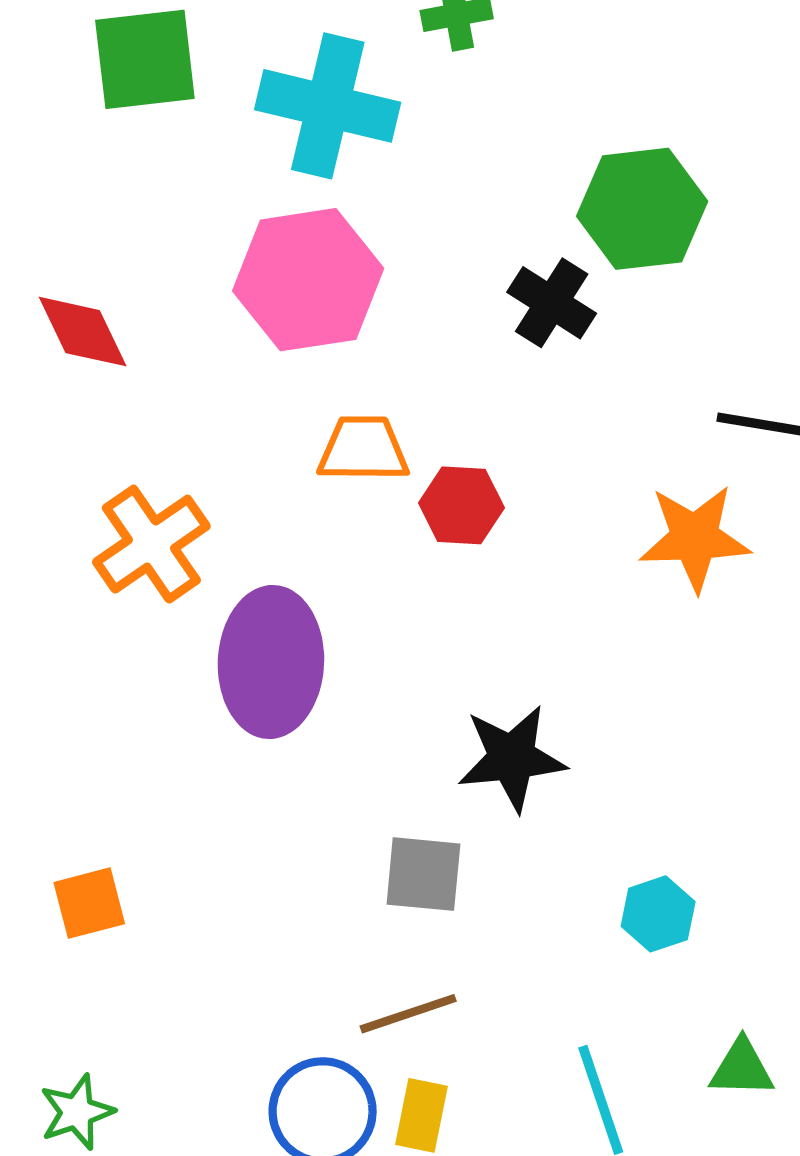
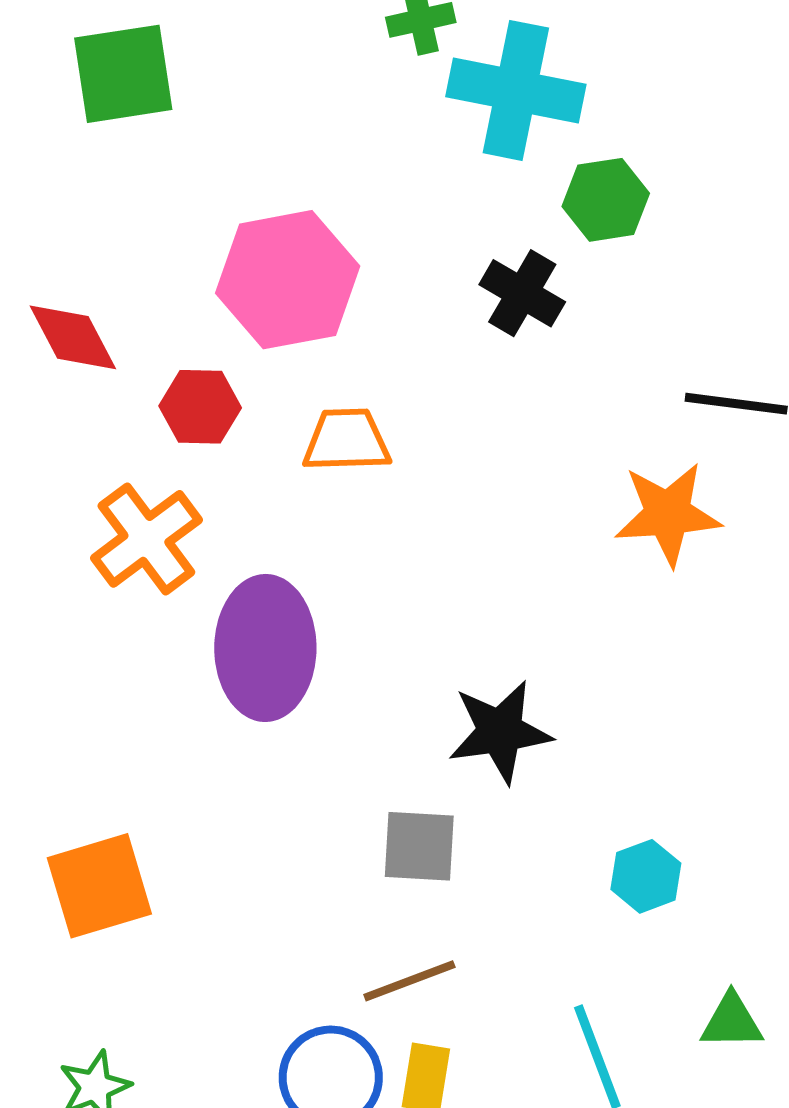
cyan cross: (328, 106) -> (516, 90), moved
green hexagon: (642, 209) -> (606, 200), size x0.7
red hexagon: (461, 505) -> (200, 407), moved
orange square: (89, 903) -> (99, 886), size x1.5

